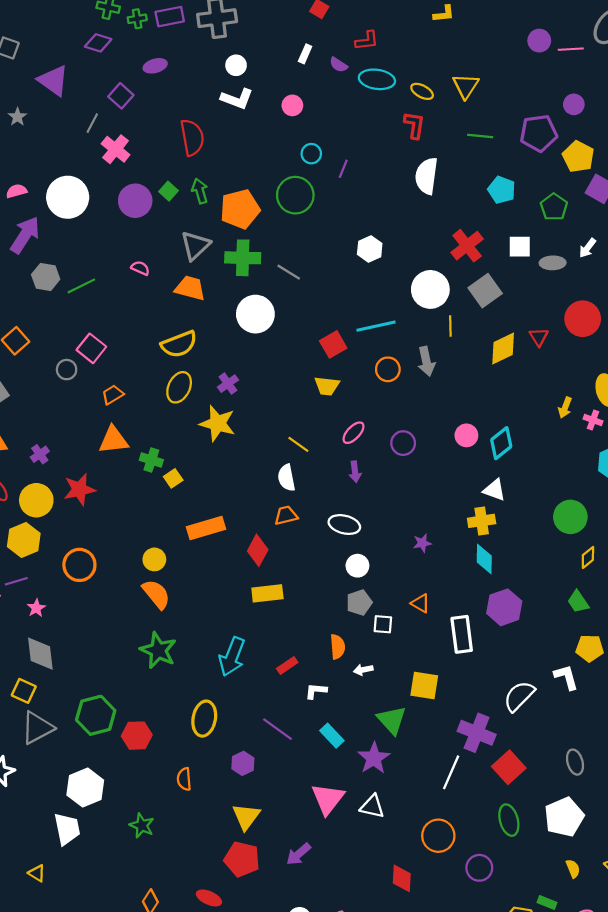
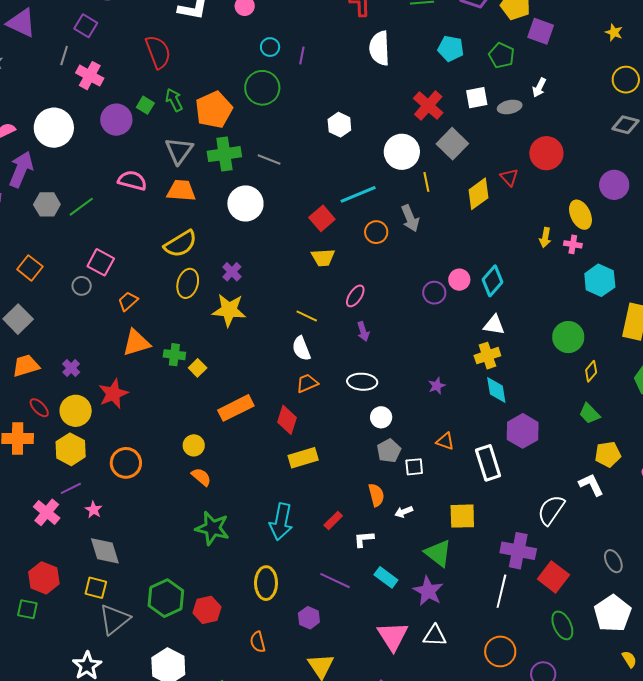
pink semicircle: (140, 268) -> (132, 180), size x1.6
purple circle: (403, 443) -> (434, 293), moved
orange semicircle: (156, 594) -> (201, 477), size x0.7

